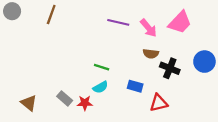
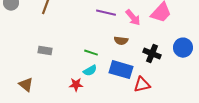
brown semicircle: (151, 54) -> (121, 41), moved
blue rectangle: (135, 86) -> (121, 70), size x1.6
gray rectangle: (65, 98) -> (45, 51), moved, turned -32

